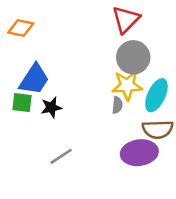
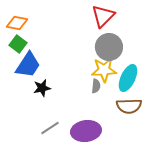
green square: (22, 103) -> (18, 44), moved, turned 30
purple ellipse: (139, 153) -> (86, 131), moved

